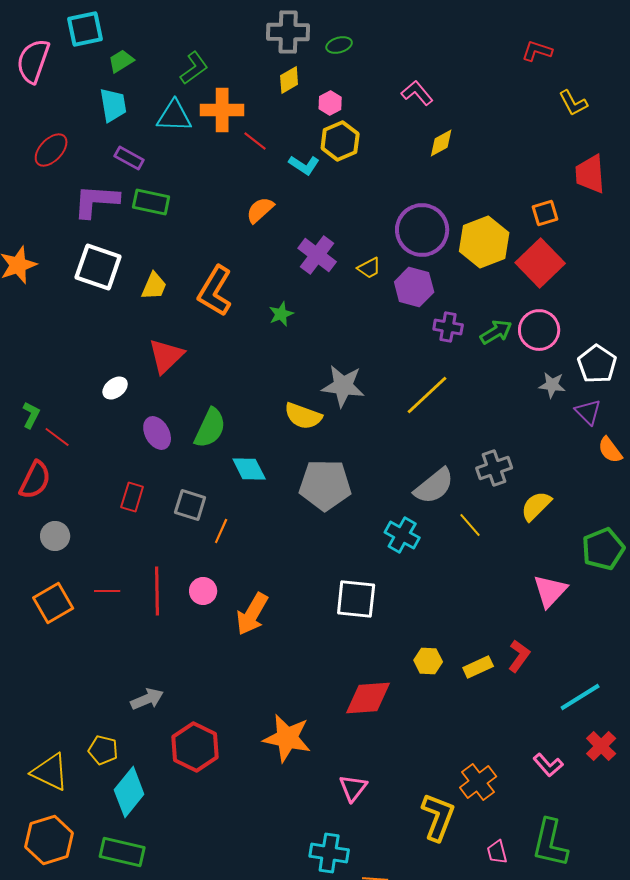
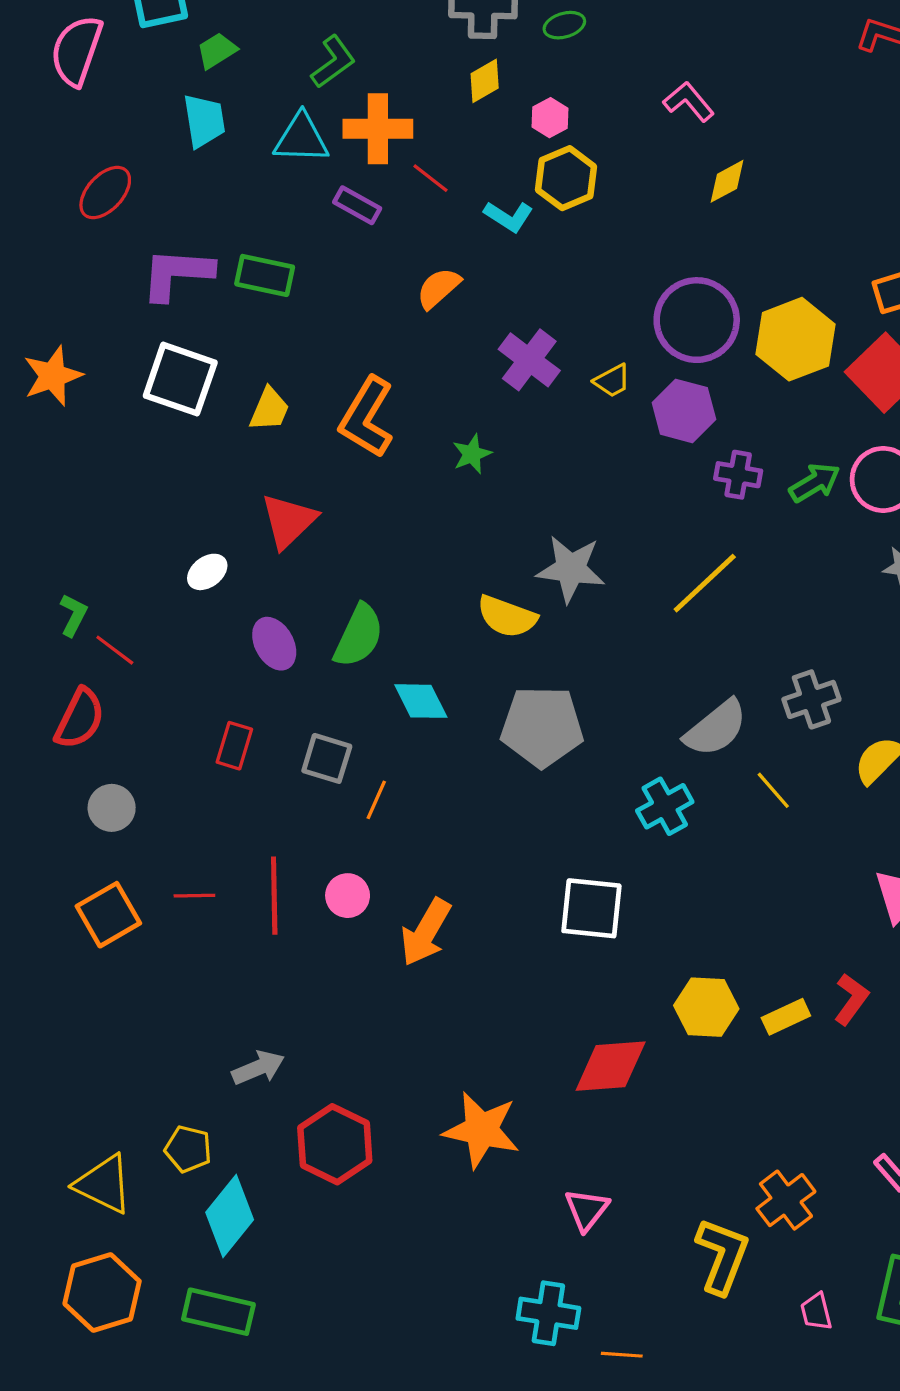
purple rectangle: (129, 158) -> (357, 205), moved
cyan cross: (402, 535) -> (665, 806), turned 32
yellow hexagon: (428, 661) -> (706, 1007), size x1.4

